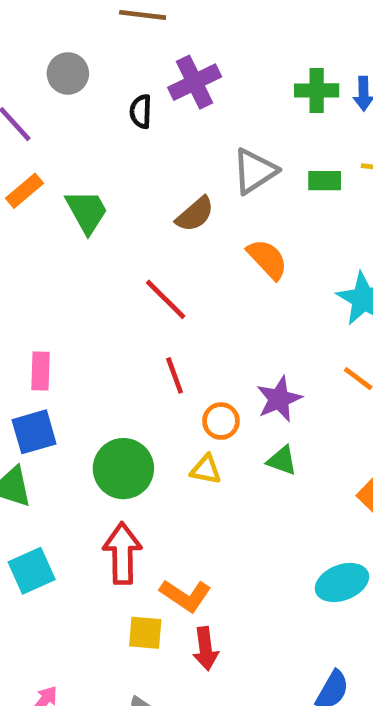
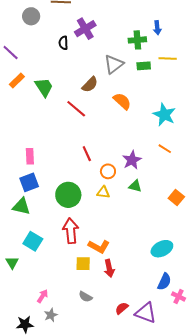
gray circle: (68, 73) -> (31, 16), moved
green cross: (317, 90) -> (137, 40), moved
red line: (166, 299) -> (76, 109), moved
cyan square: (32, 571) -> (33, 241), turned -30
cyan ellipse: (342, 582) -> (162, 249), moved

